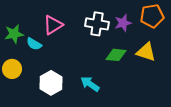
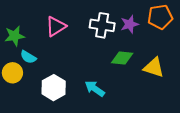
cyan semicircle: (34, 44) -> (28, 57), moved
yellow triangle: (146, 52) -> (154, 68), moved

